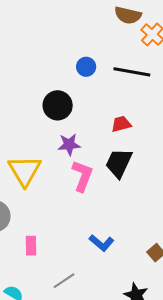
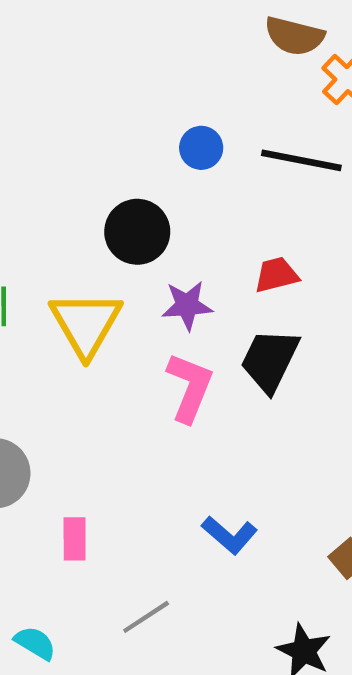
purple star: (69, 145) -> (187, 305), moved
yellow triangle: (25, 171) -> (86, 324), moved

